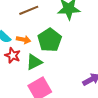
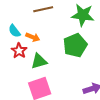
green pentagon: (50, 40) -> (75, 45), moved

